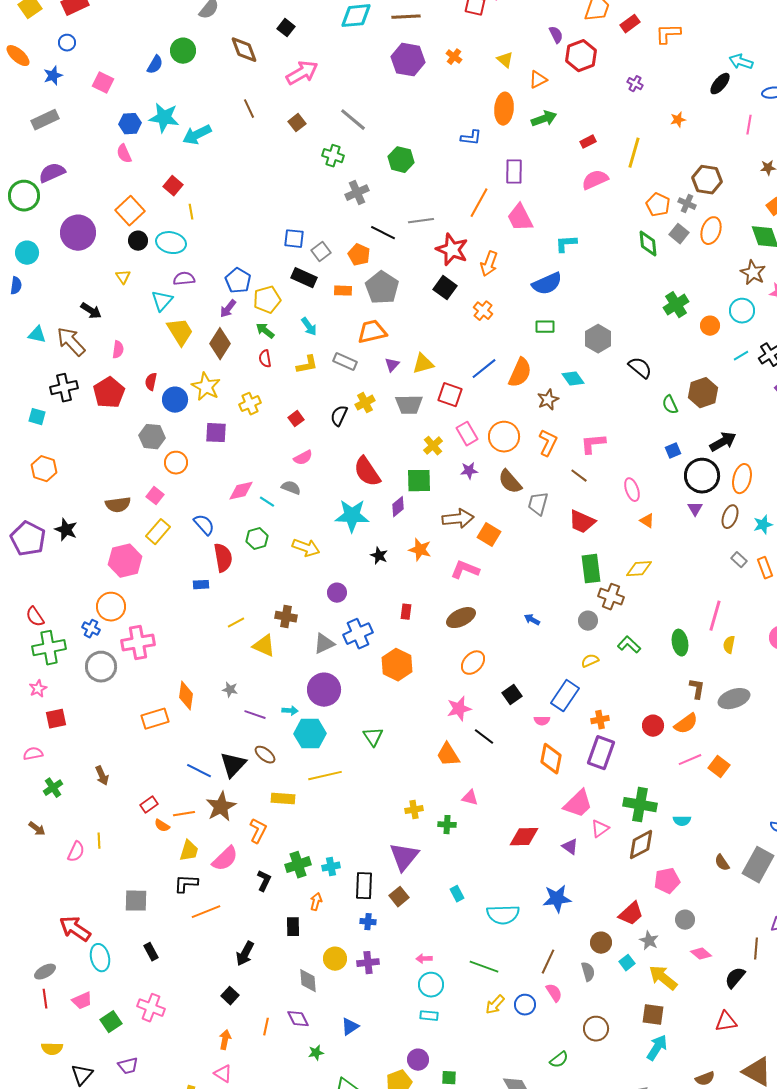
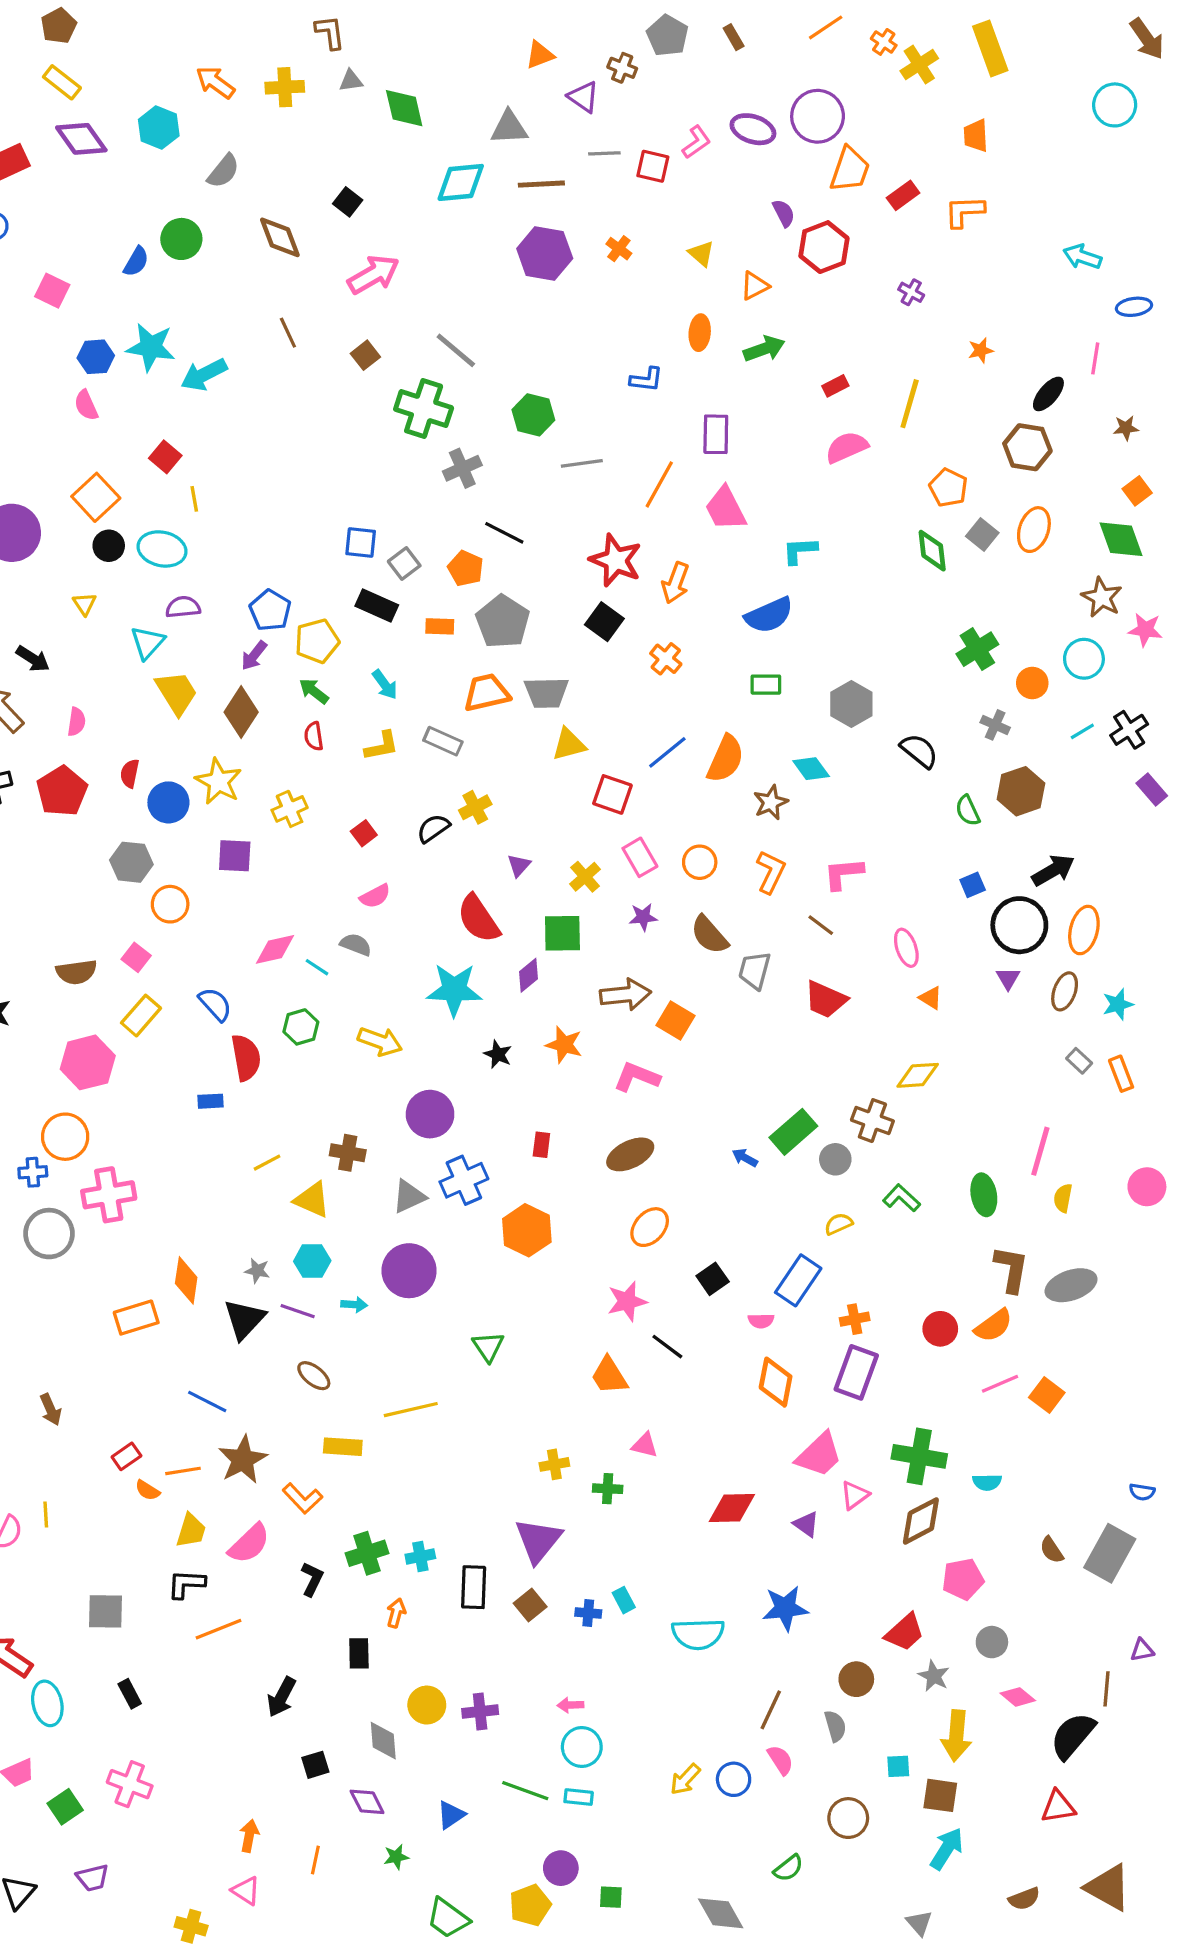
black ellipse: (720, 84) -> (1048, 394), moved
orange ellipse: (504, 109) -> (700, 333), size x0.7
green cross: (333, 156) -> (424, 409), size x1.6
gray cross: (687, 204) -> (995, 725), moved
gray line: (421, 221) -> (582, 463), moved
purple triangle: (392, 365) -> (519, 865), moved
gray trapezoid: (409, 405) -> (546, 693), moved
black semicircle: (339, 416) -> (433, 828), turned 30
orange circle: (504, 437) -> (700, 862), size x0.7
green rectangle: (591, 569) -> (793, 1132), moved, turned 56
purple circle: (337, 593) -> (430, 1114), size x1.5
blue cross: (91, 629) -> (33, 1172), turned -30
brown L-shape: (697, 689) -> (1011, 1269), size x1.4
cyan hexagon: (310, 734) -> (312, 1261), moved, size x0.7
black triangle: (233, 765) -> (244, 1319), moved
orange L-shape: (258, 831) -> (302, 1498), turned 110
blue cross: (368, 922) -> (588, 1613), moved
cyan square: (627, 963) -> (898, 1766), moved, turned 35
green line: (484, 967) -> (525, 1791), moved
yellow arrow: (663, 978) -> (956, 1736), turned -124
black semicircle: (735, 978) -> (1073, 1736), size x1.4
black square: (230, 996) -> (315, 1765), moved, turned 30
orange line: (266, 1027) -> (315, 1860), moved

